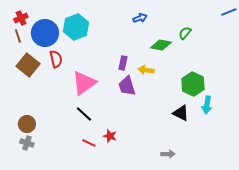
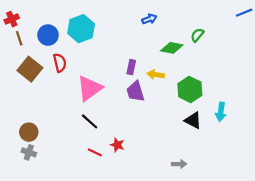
red cross: (21, 18) -> (12, 19), moved
blue circle: (45, 33) -> (48, 35), size x0.7
green hexagon: (193, 84) -> (190, 89), moved

